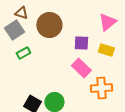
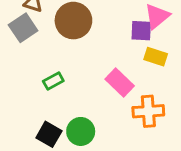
purple square: (81, 43) -> (141, 31), moved
green rectangle: (23, 53) -> (53, 81), moved

